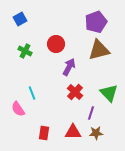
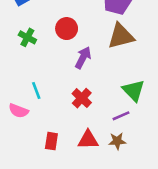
red cross: (75, 92) -> (82, 98), moved
pink semicircle: (18, 109) -> (19, 111), turned -35
purple line: (91, 113) -> (121, 116), moved, turned 48

